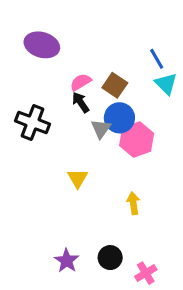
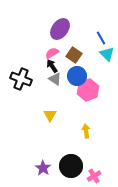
purple ellipse: (42, 45) -> (60, 29), moved, turned -70
gray triangle: (101, 129) -> (55, 79), moved, turned -32
black circle: (110, 258) -> (71, 166), size x1.5

